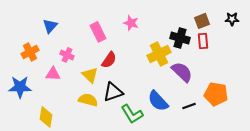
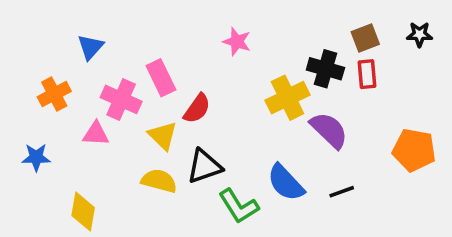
pink rectangle: (98, 32) -> (161, 78), moved
pink cross: (67, 55) -> (121, 99), size x1.5
blue star: (20, 87) -> (36, 157), size x0.7
orange pentagon: (216, 94) -> (414, 150), moved

